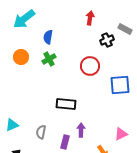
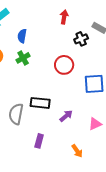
purple arrow: (81, 130) -> (66, 116), moved, turned 48
gray semicircle: (41, 132) -> (16, 114), moved, size x1.5
pink triangle: (121, 134) -> (95, 124), moved

